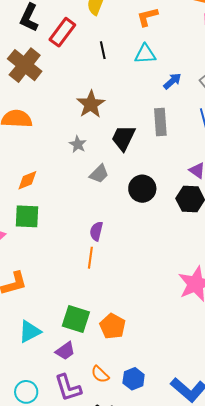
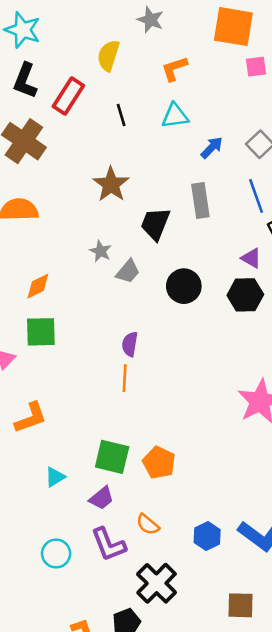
gray star: (78, 144) -> (101, 251), moved
cyan triangle: (30, 331) -> (55, 477), size x0.7
blue hexagon: (134, 379) -> (207, 536), moved

